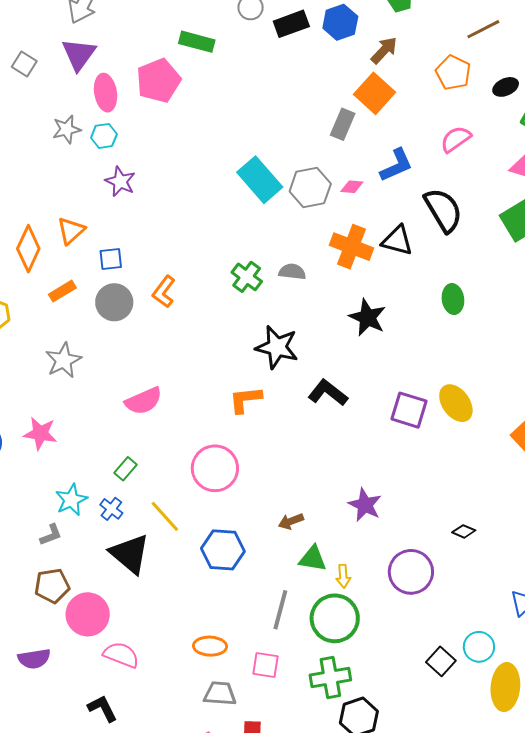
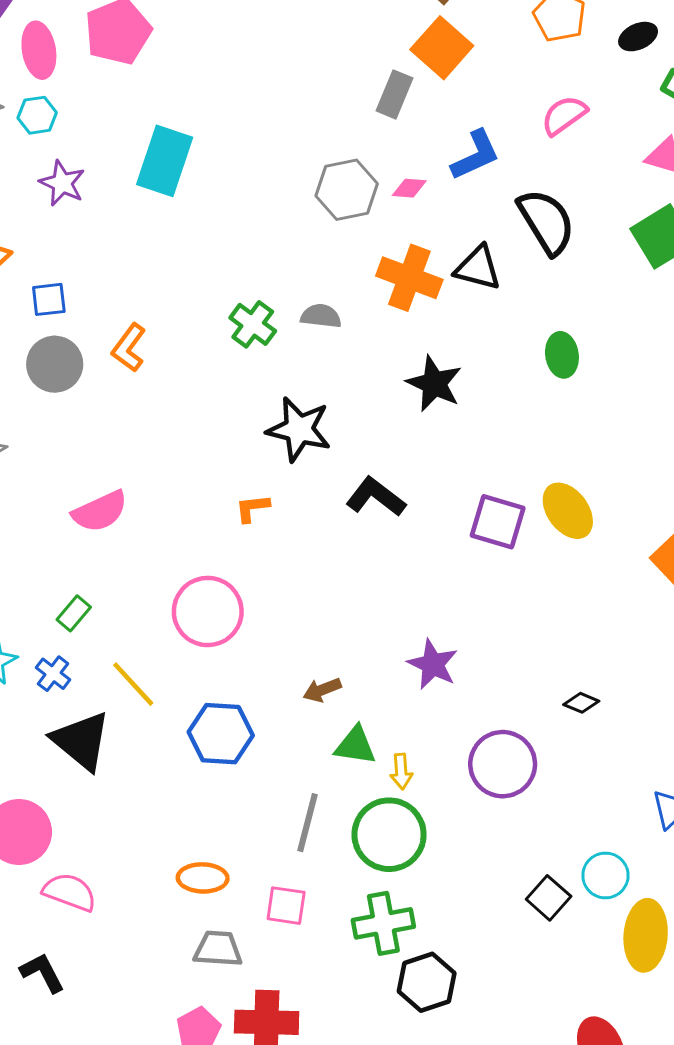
cyan rectangle: (260, 180) -> (165, 161), moved, turned 60
orange L-shape: (245, 400) -> (252, 508), size x0.7

